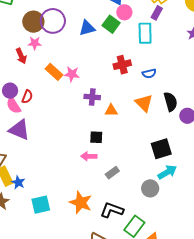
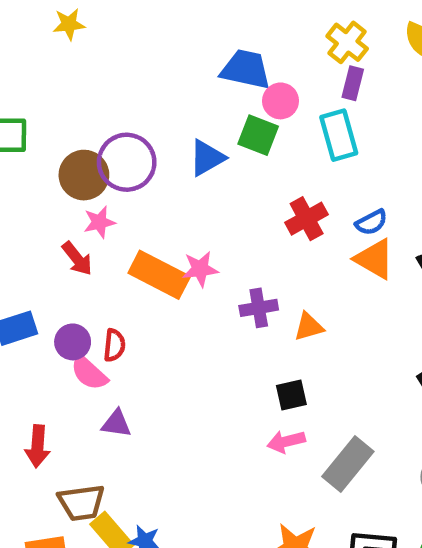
orange rectangle: (54, 72) -> (159, 275), size x1.4
orange triangle: (144, 103) -> (374, 259), moved
purple triangle: (19, 130) -> (116, 424), size x0.6
gray rectangle: (112, 173) -> (348, 464), size x1.6

